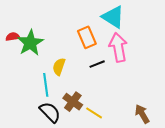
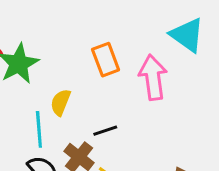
cyan triangle: (113, 17) -> (187, 35), moved
black line: (97, 64) -> (105, 131), moved

